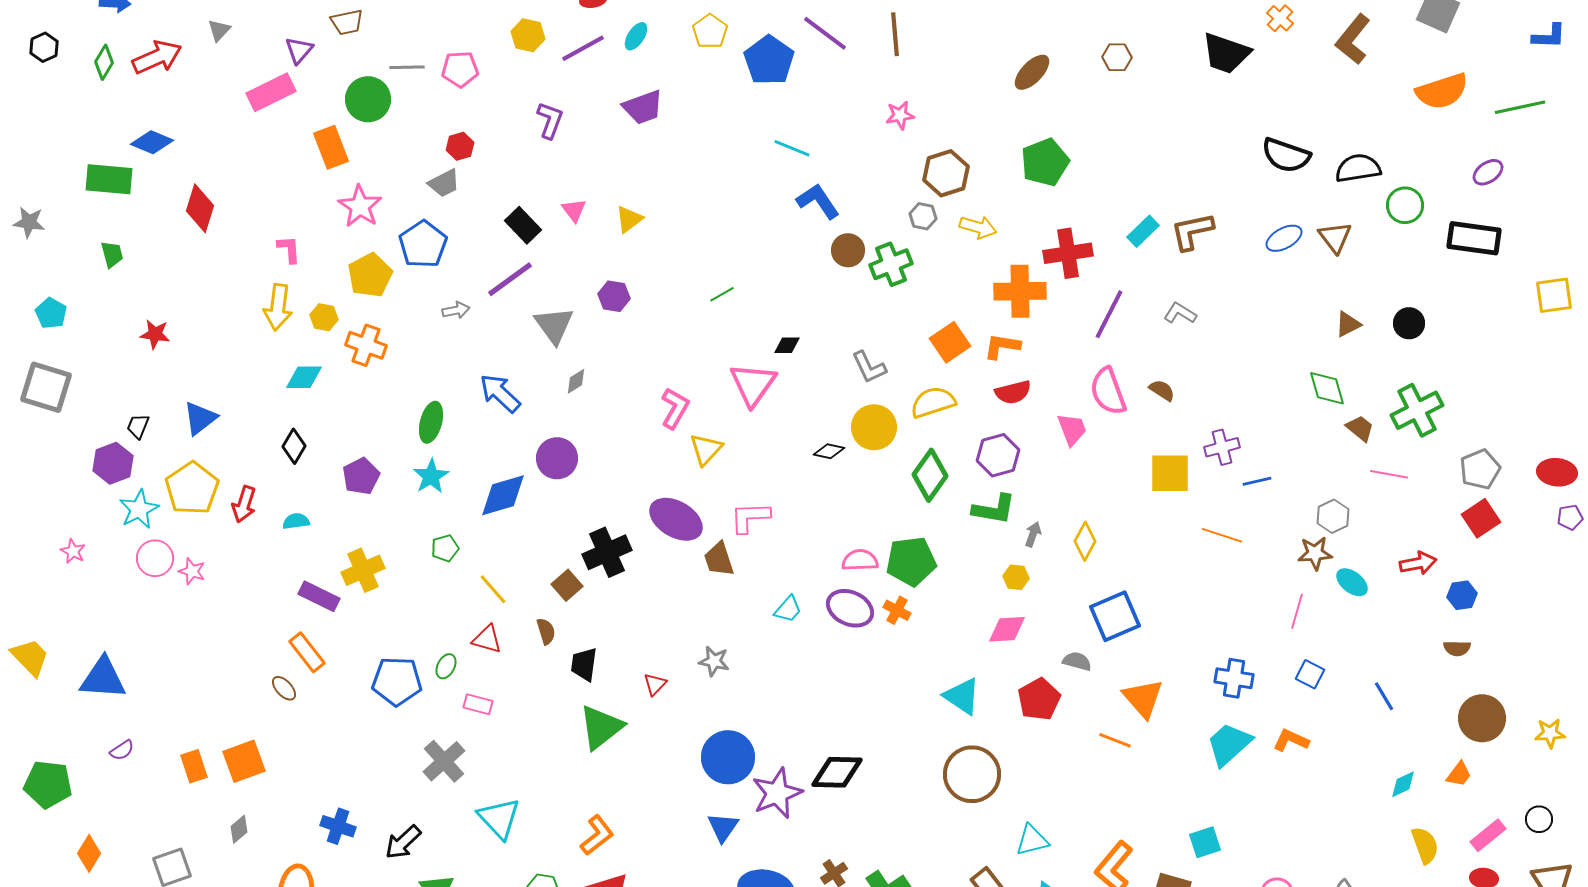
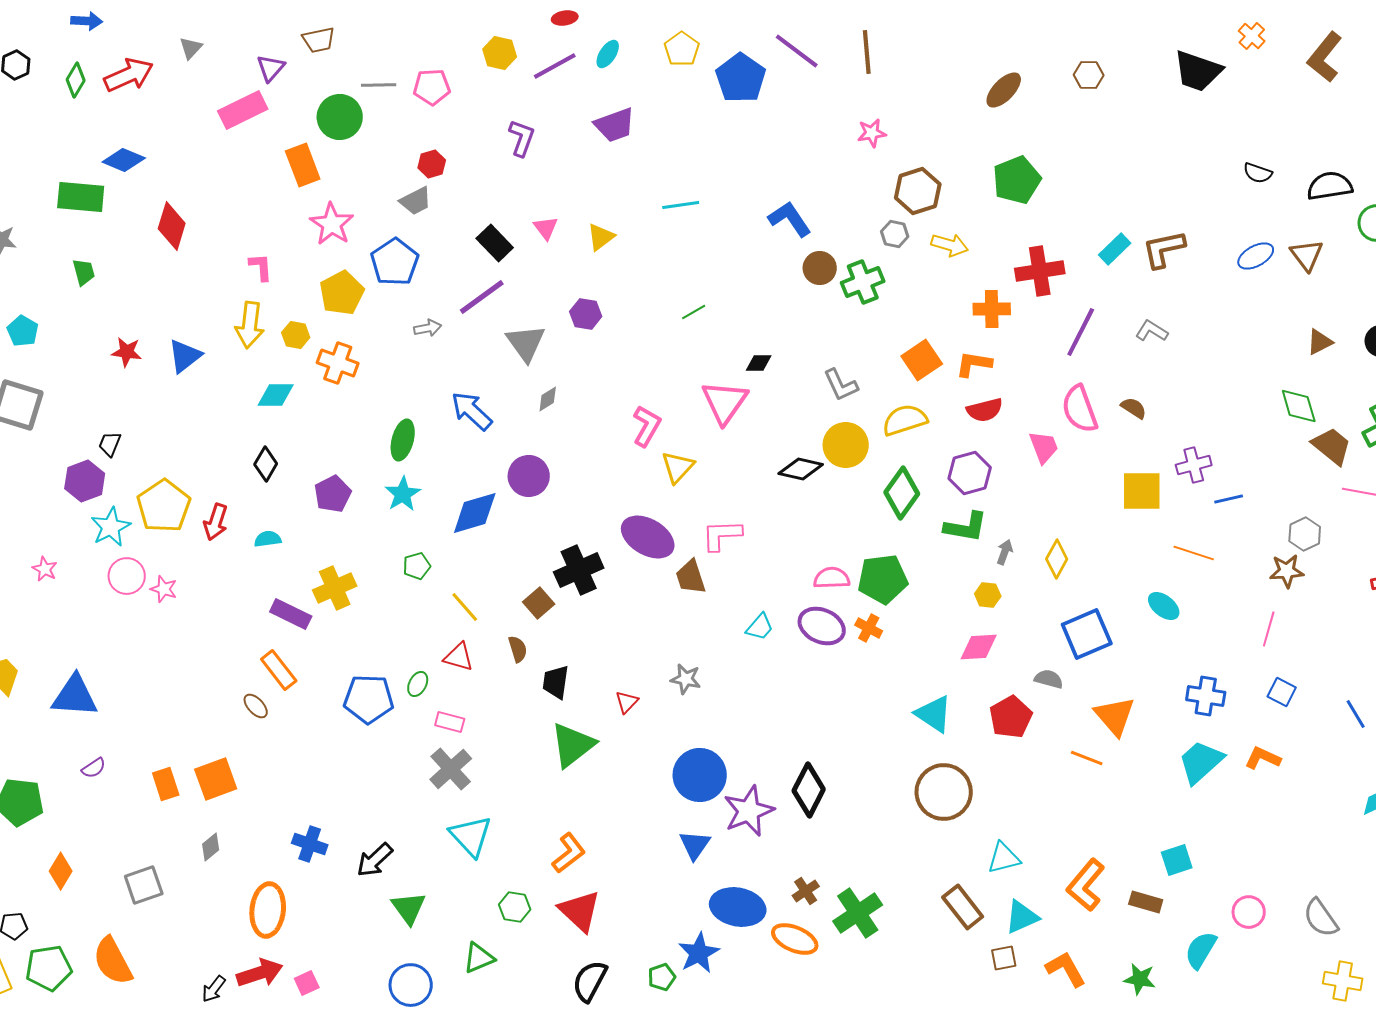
cyan line: (792, 148) -> (681, 205), moved, turned -30
black semicircle: (1286, 155) -> (1258, 173), size x0.6
orange cross: (1020, 291) -> (992, 309), size x0.7
blue triangle: (200, 418) -> (185, 356), moved
brown trapezoid: (1360, 428) -> (1332, 446), size x1.4
black diamond: (829, 451) -> (801, 469), size x1.4
cyan ellipse: (1352, 582) -> (1164, 606), moved
gray cross: (444, 761) -> (451, 769), moved
black diamond: (837, 772) -> (809, 790), turned -64

